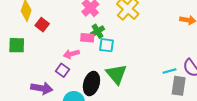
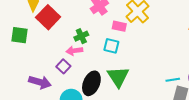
red square: (42, 25) -> (48, 17), size x1.6
green cross: (98, 31) -> (81, 36), moved
pink rectangle: (87, 38) -> (119, 26), moved

